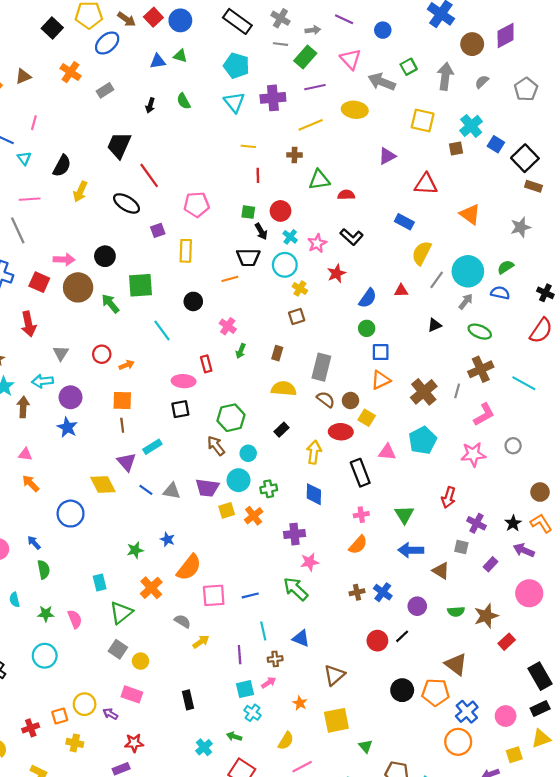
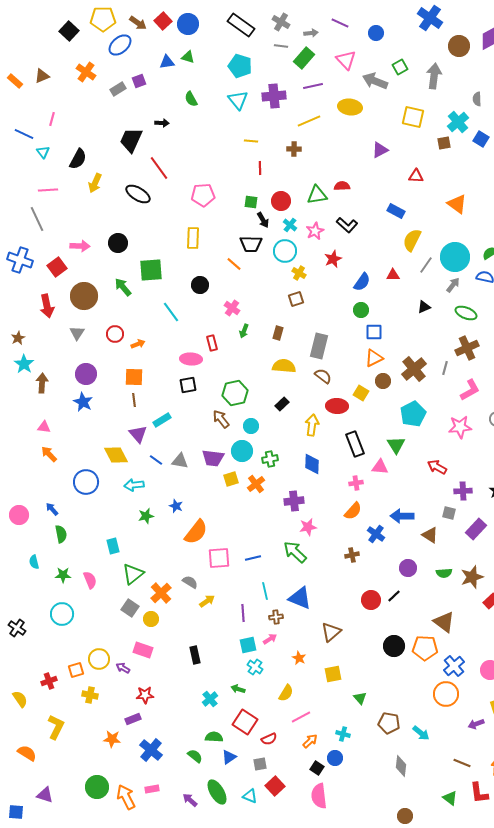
gray semicircle: (482, 82) -> (477, 99), moved, turned -48
black arrow: (150, 105) -> (162, 123), moved, turned -104
green triangle: (319, 180) -> (317, 195), moved
red triangle: (426, 184) -> (416, 176), size x0.7
purple square: (158, 230) -> (139, 81), moved
orange line: (230, 279) -> (234, 264), turned 56
red square: (39, 282) -> (57, 267), turned 30
brown circle: (78, 287) -> (84, 296), moved
cyan arrow: (43, 381) -> (134, 485), moved
brown circle: (350, 401) -> (383, 381), moved
pink triangle: (387, 452) -> (380, 467), moved
red arrow: (448, 497) -> (437, 467), turned 102
green triangle: (404, 515) -> (396, 445), moved
purple cross: (476, 523) -> (463, 491), turned -30
purple rectangle: (490, 564) -> (476, 529), size x1.5
orange cross: (151, 588) -> (161, 593), moved
blue cross: (383, 592) -> (376, 534), moved
blue triangle: (301, 638) -> (300, 598), size x1.4
yellow square: (336, 720) -> (333, 674), size x0.7

